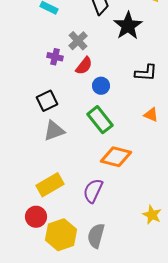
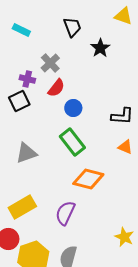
black star: (128, 26) -> (100, 48), size x0.7
black L-shape: (146, 73) -> (122, 116), moved
black square: (47, 101) -> (19, 101), moved
orange triangle: (151, 115) -> (125, 147), moved

